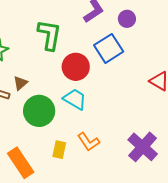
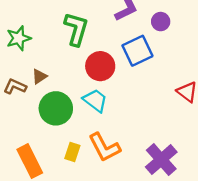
orange L-shape: (88, 142) -> (104, 147), size x1.4

